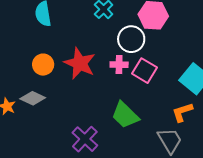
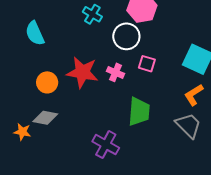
pink cross: (119, 65) -> (116, 72), moved, turned 36
pink square: (144, 71) -> (147, 64), size x0.7
green trapezoid: (125, 115) -> (139, 112), turned -116

